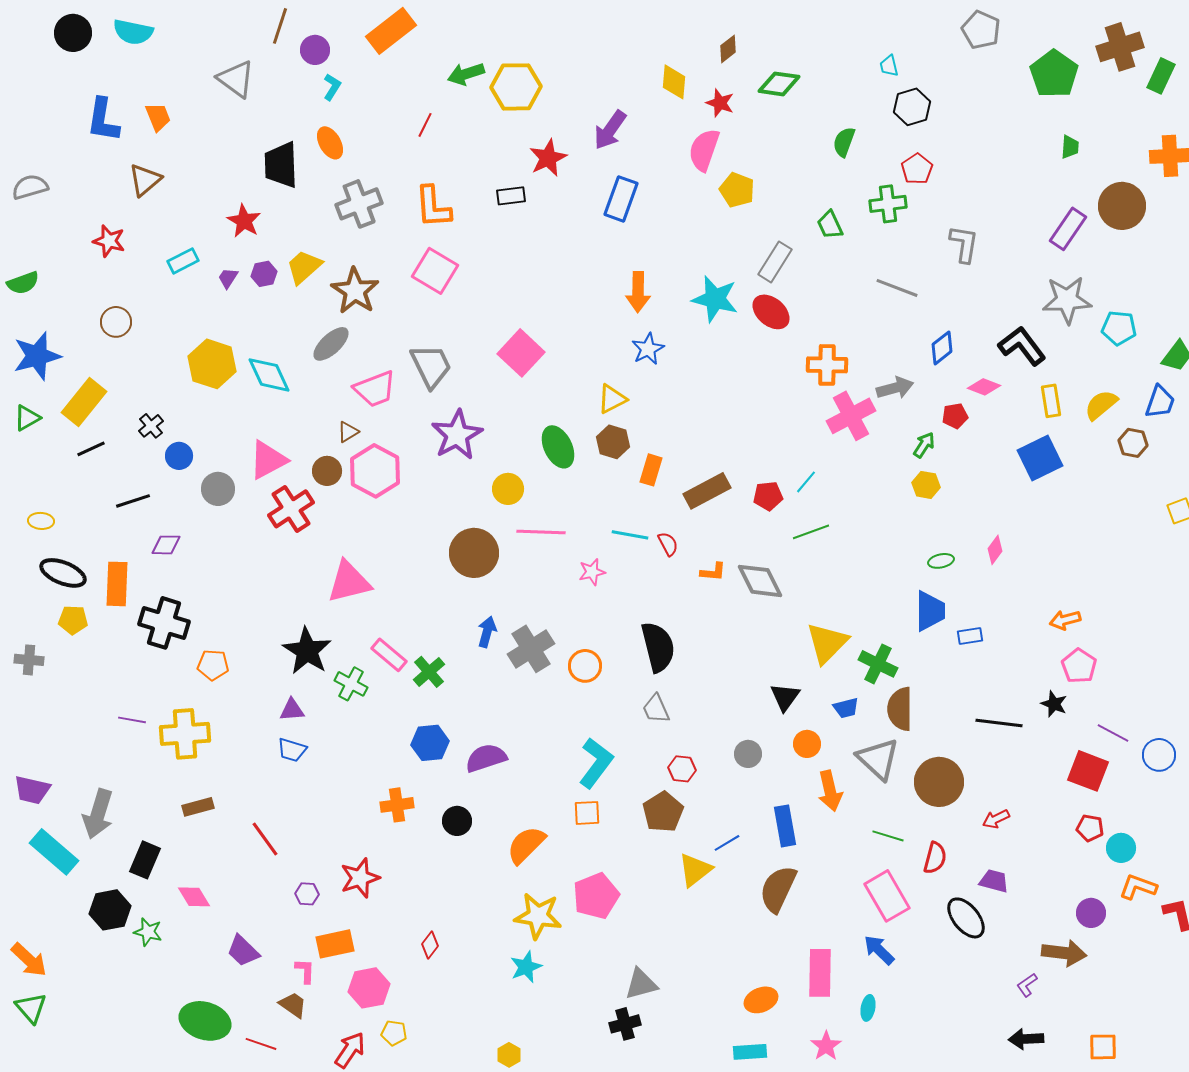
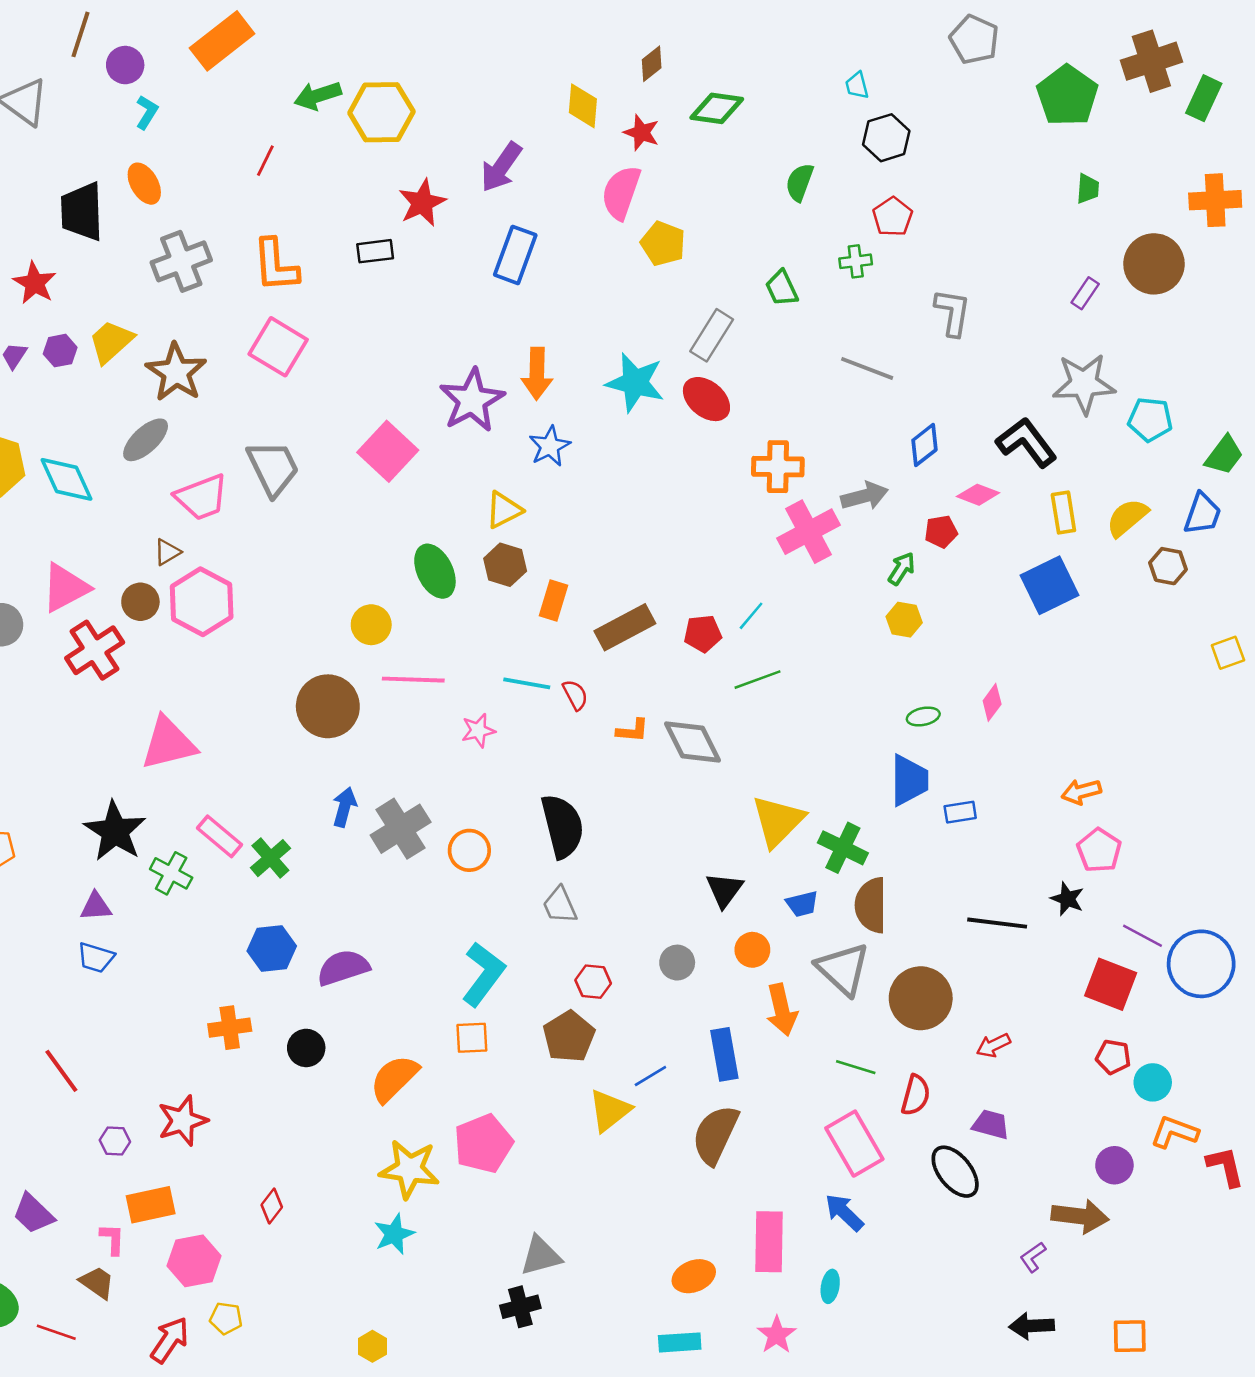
green cross: (888, 204) -> (856, 261), size x0.7
purple rectangle: (1068, 229) -> (1085, 293), size x0.6
purple star: (457, 435) -> (472, 400), moved
blue circle: (1159, 755) -> (1201, 964), size x1.6

